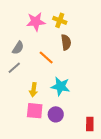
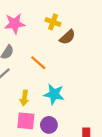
pink star: (36, 22) -> (15, 24), moved
brown semicircle: (66, 42) -> (67, 37), moved, turned 56

